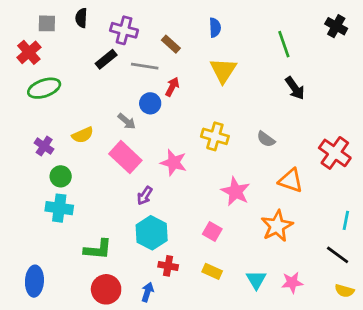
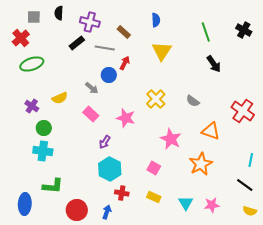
black cross: (336, 26) -> (244, 30), moved
yellow cross: (215, 136) -> (156, 99), turned 30
pink rectangle: (125, 157) -> (91, 114), size x0.7
green L-shape: (98, 249) -> (53, 186), moved

